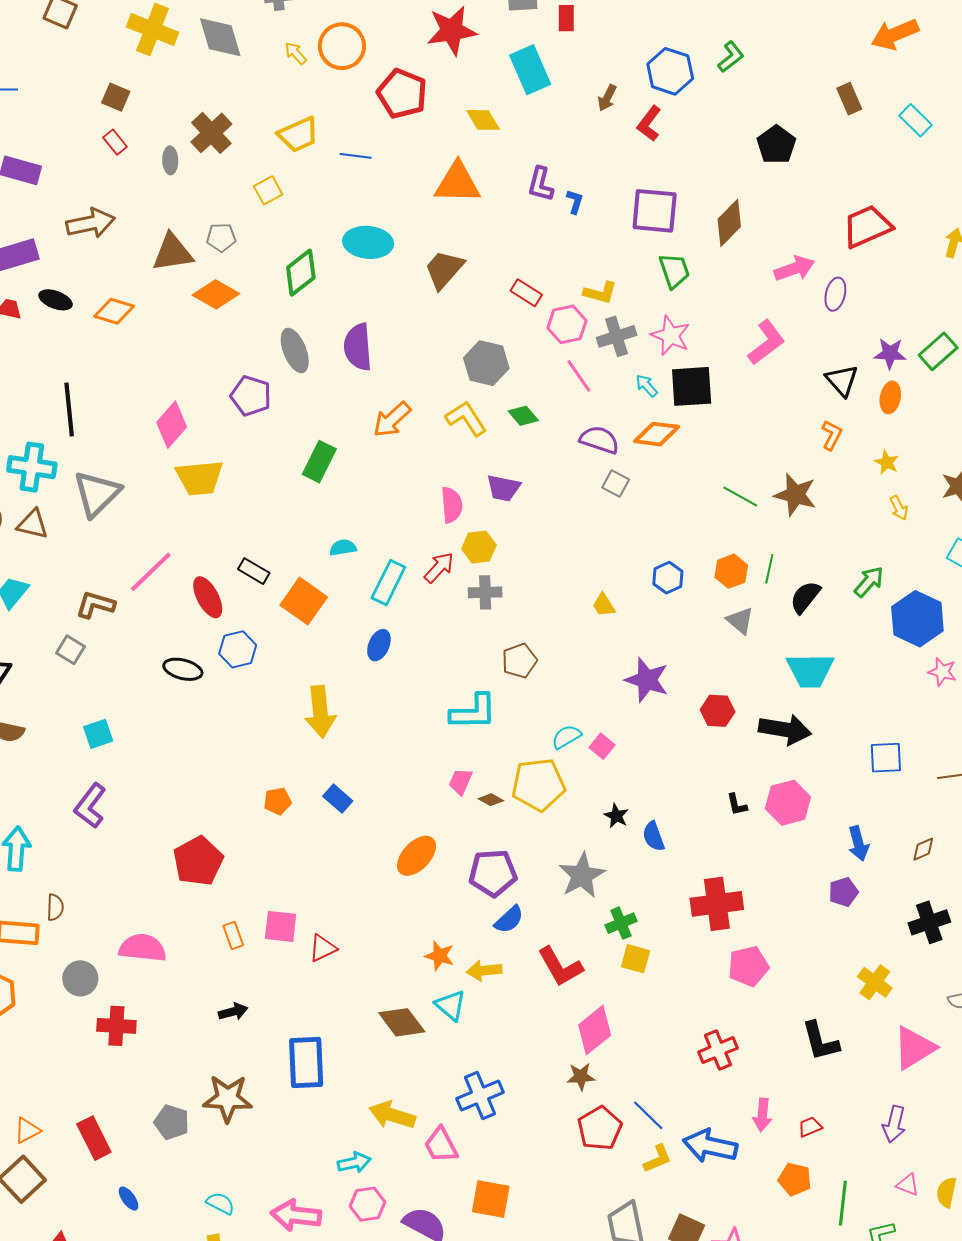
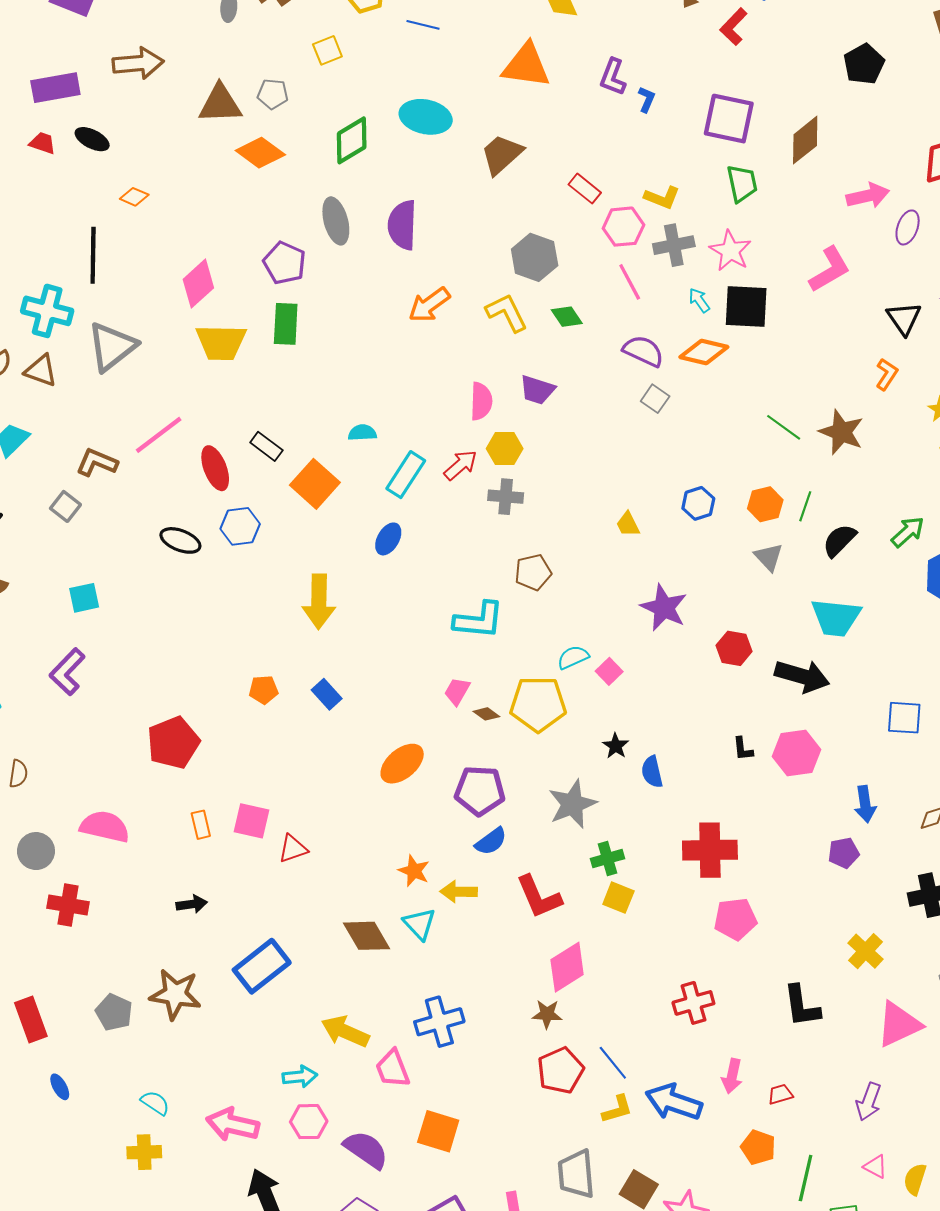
orange diamond: (114, 311) -> (134, 197), moved, size x0.7
green rectangle: (319, 462) -> (286, 324), moved, turned -30
blue rectangle: (306, 1063) -> (262, 966), turned 48

